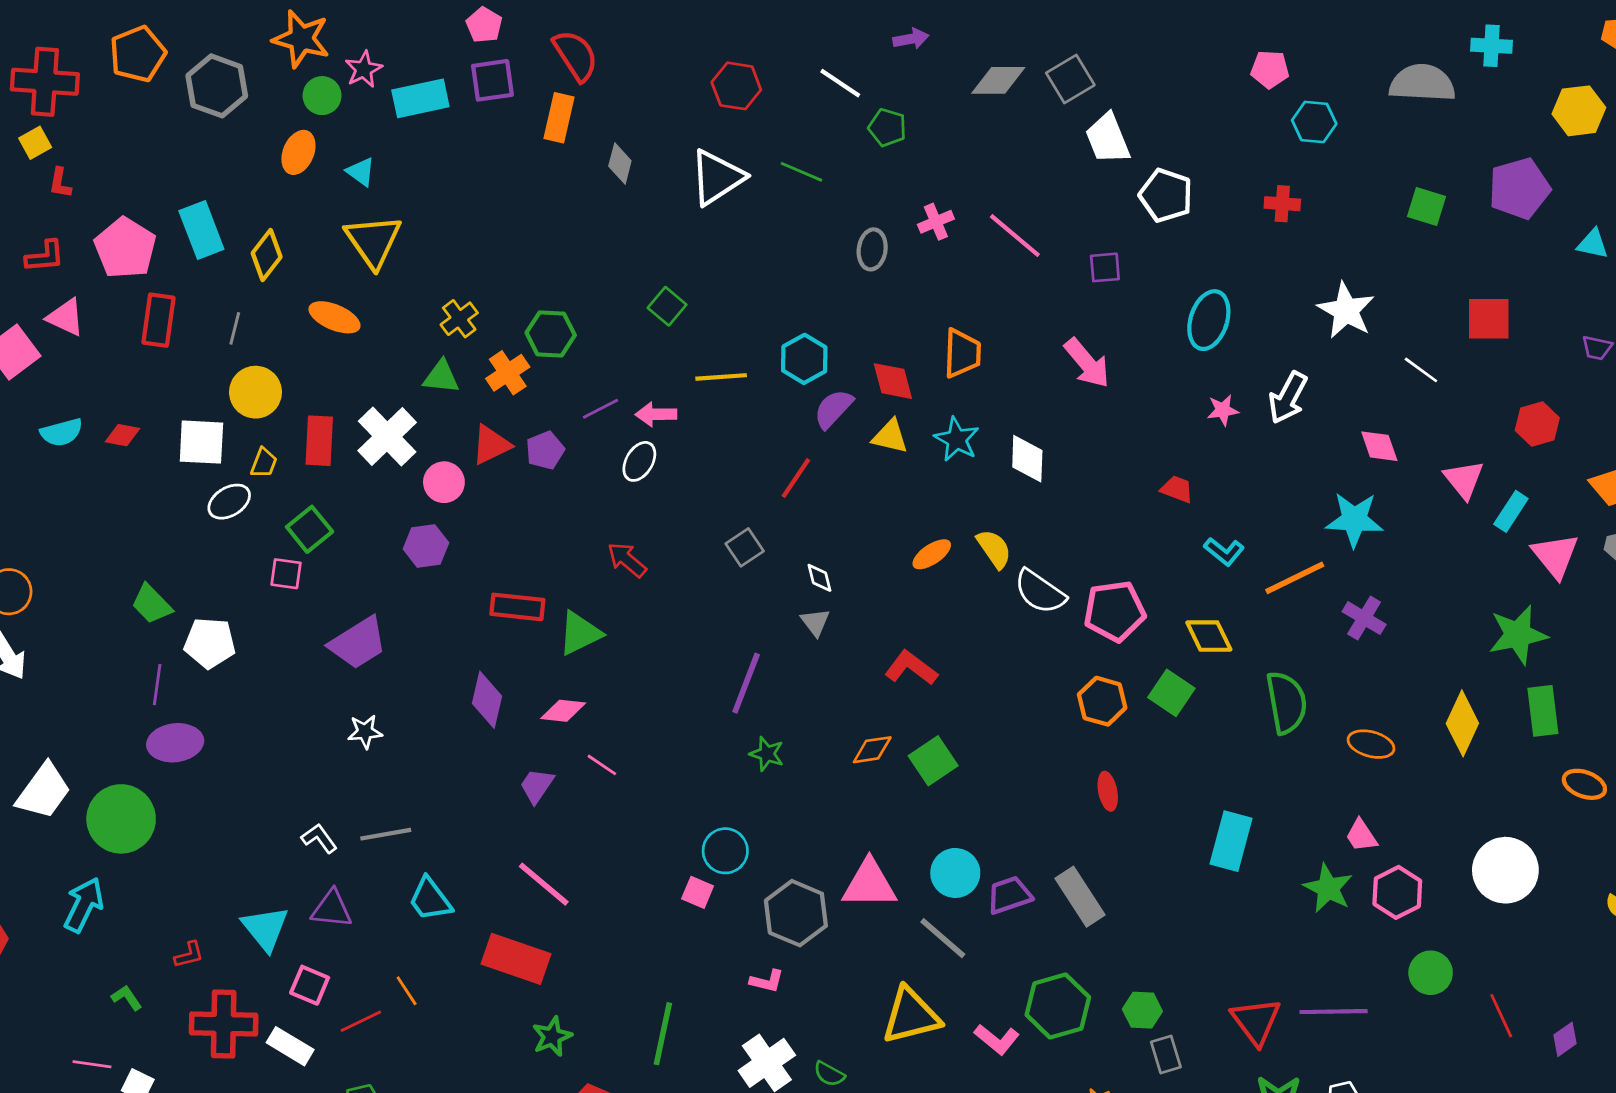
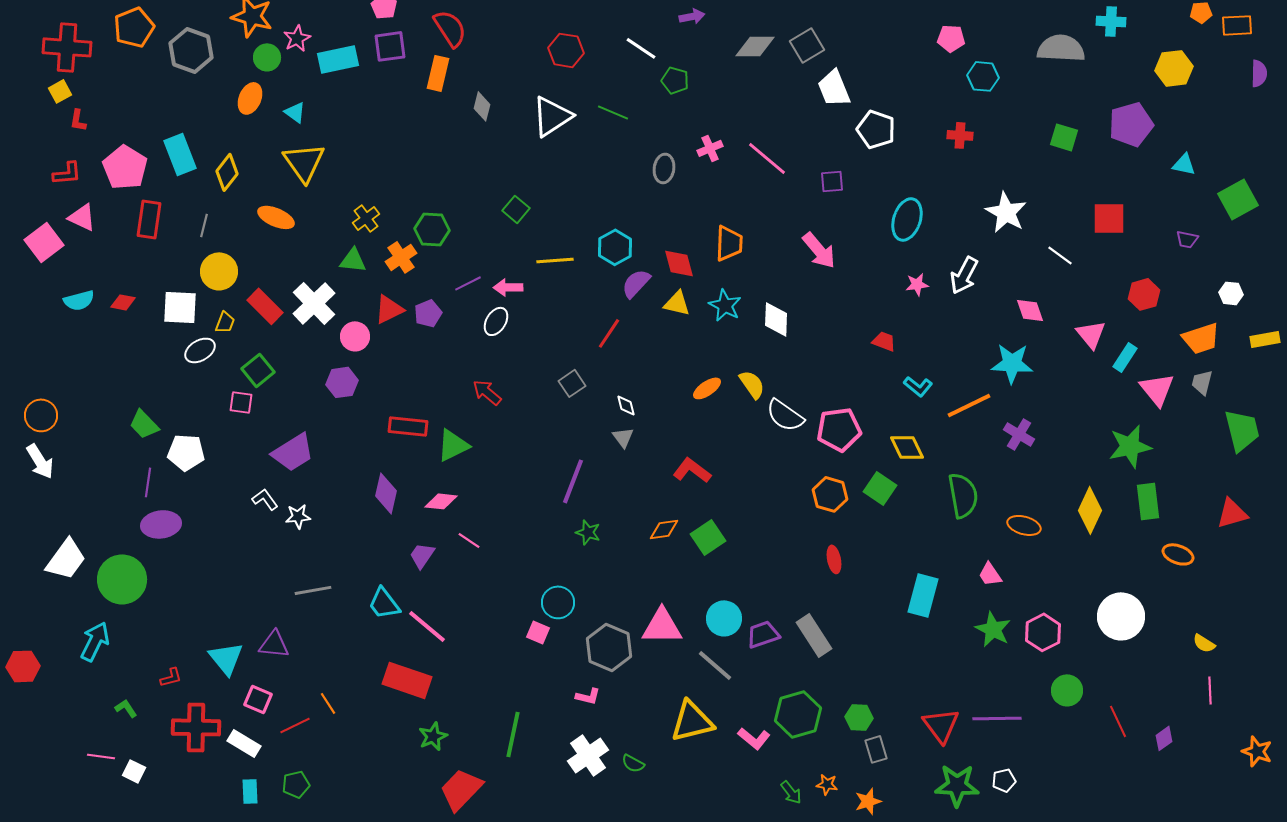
red rectangle: (319, 441) -> (265, 306), turned -48
pink trapezoid: (1361, 836) -> (990, 574), moved
white L-shape: (319, 838) -> (265, 499), moved
cyan trapezoid: (430, 899) -> (384, 603), moved

